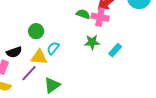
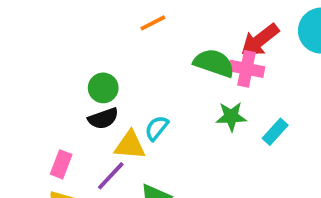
green semicircle: (83, 14) -> (214, 63), size x1.5
green circle: (36, 31) -> (103, 88), moved
black semicircle: (14, 52) -> (103, 118), moved

